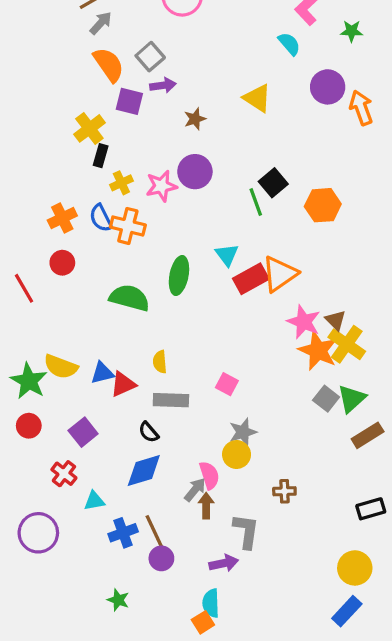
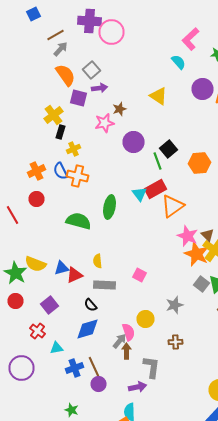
purple circle: (195, 172) -> (134, 142), moved
pink star: (161, 186) -> (104, 123), moved
red rectangle: (251, 279) -> (156, 189), moved
gray star: (243, 432) -> (174, 305), moved

